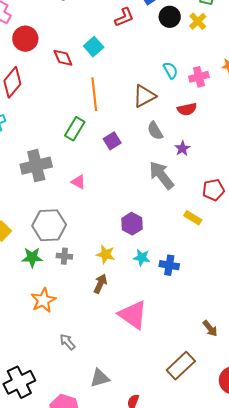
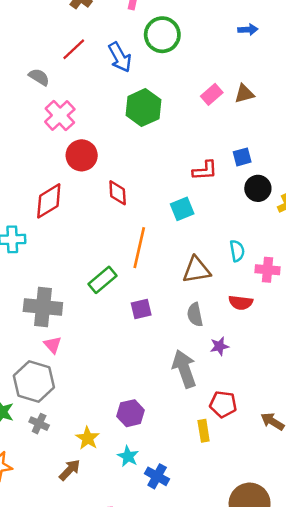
cyan square: (94, 47) -> (182, 209), moved
pink triangle: (78, 182) -> (53, 345), moved
red pentagon: (214, 190) -> (223, 404), moved
yellow rectangle: (193, 218) -> (204, 431), turned 30

